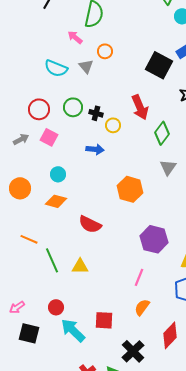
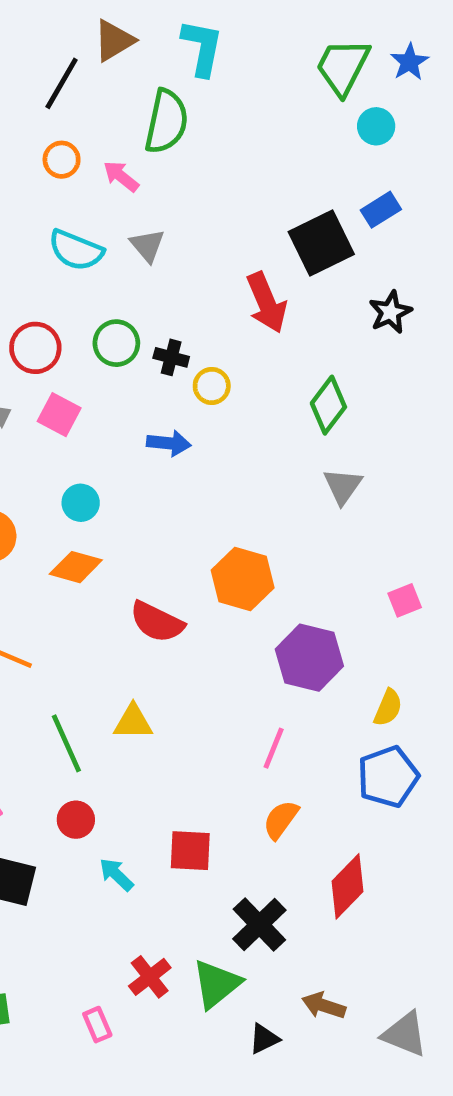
orange circle: (105, 51) -> (62, 160), moved
black square: (159, 65) -> (321, 243), turned 36
red arrow: (140, 107) -> (266, 303), moved
orange hexagon: (130, 189) -> (243, 579), moved
green line: (52, 260) -> (66, 743), moved
cyan arrow: (73, 330) -> (116, 874), size x0.6

